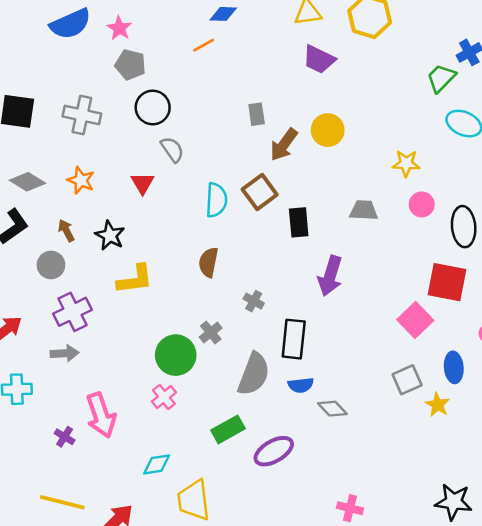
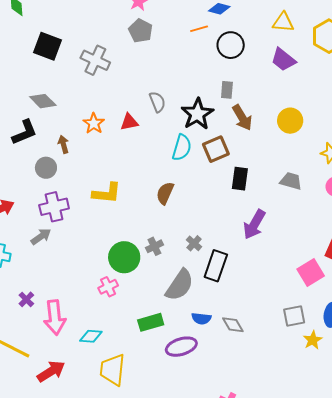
black circle: (153, 108) -> (231, 45), moved
yellow circle: (328, 130) -> (290, 121), moved
brown arrow: (284, 145) -> (242, 118), turned -80
orange star: (81, 180) -> (94, 123), moved
red triangle: (143, 183) -> (129, 122), turned 36
black star: (110, 235) -> (197, 114), moved, size x1.4
gray cross: (254, 301) -> (194, 243), moved
gray arrow: (65, 353) -> (41, 237), turned -45
blue semicircle: (301, 385) -> (201, 318), moved
pink arrow: (101, 415) -> (55, 317), moved

